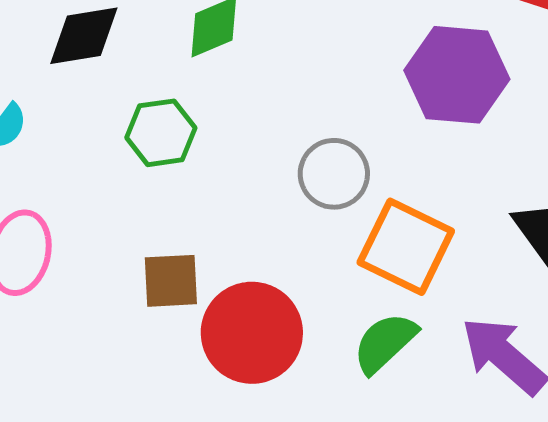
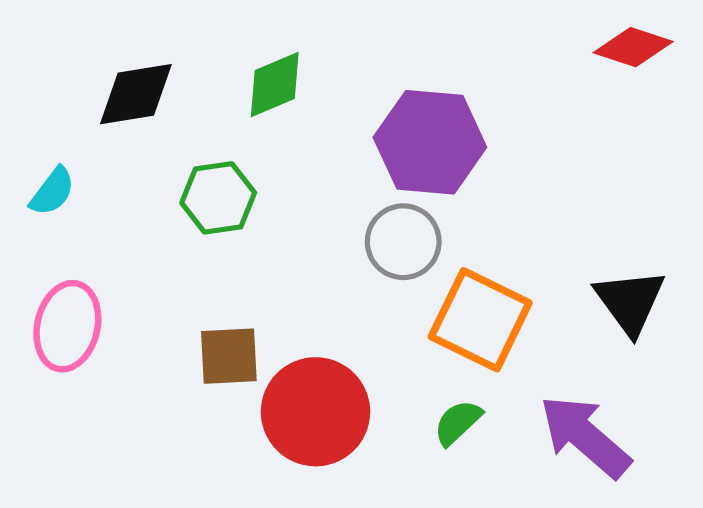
purple hexagon: (457, 75) -> (430, 142), moved
green semicircle: (385, 343) -> (458, 422), size x0.7

